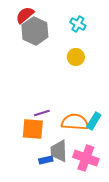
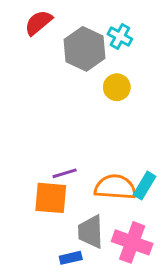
gray hexagon: (35, 31) -> (85, 49), moved
blue rectangle: (46, 160) -> (71, 258), moved

